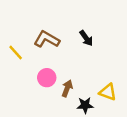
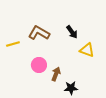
yellow line: (16, 53) -> (13, 44), turned -64
yellow triangle: (108, 92) -> (87, 50), moved

